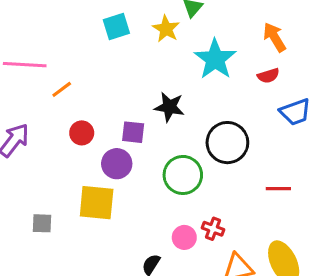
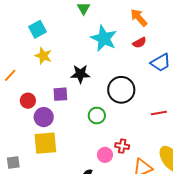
yellow star: (166, 29) -> (43, 56), moved
purple circle: (117, 164) -> (44, 117), moved
green circle: (183, 175) -> (97, 116), size x0.7

